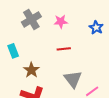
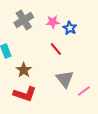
blue star: (96, 28) -> (70, 28), moved
red line: (64, 49) -> (56, 49), turned 56

